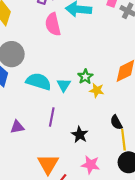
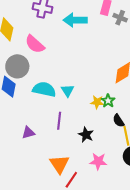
pink semicircle: (53, 24) -> (35, 44), moved, turned -30
green star: (85, 77) -> (108, 101), moved
yellow star: (97, 90) -> (97, 102), moved

